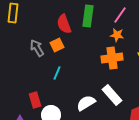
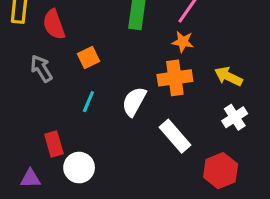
red semicircle: (64, 24) -> (54, 24), moved
gray arrow: (37, 48) -> (41, 69), moved
white semicircle: (86, 103) -> (134, 102), moved, turned -30

